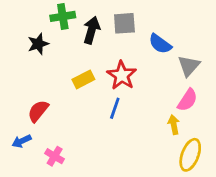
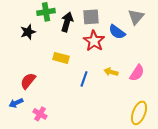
gray triangle: (189, 66) -> (136, 17), moved
red star: (122, 75) -> (94, 41), moved
yellow rectangle: (83, 79) -> (61, 58), turned 42
yellow arrow: (174, 125) -> (111, 72), moved, turned -64

